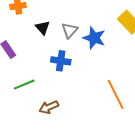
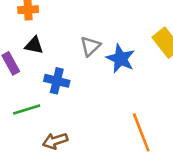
black triangle: (43, 28) -> (34, 45), moved, turned -42
blue cross: (61, 61) -> (57, 81), moved

